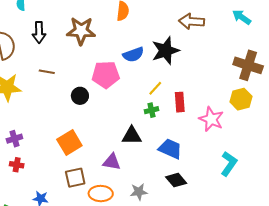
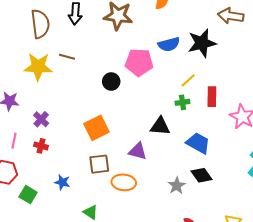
brown line: (47, 72) -> (67, 57), moved
purple cross: (14, 139) -> (41, 119), turned -35
gray star: (139, 192) -> (177, 186), moved, turned -30

